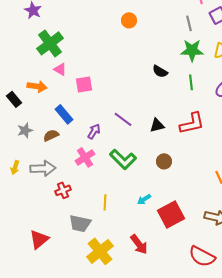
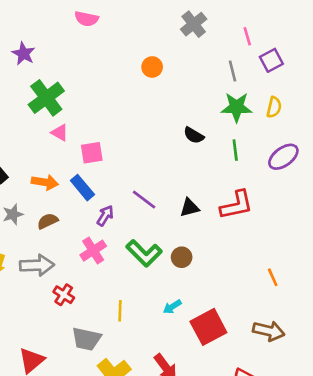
orange arrow: (37, 86) -> (45, 182), moved
blue rectangle: (64, 114) -> (82, 188), moved
brown circle: (164, 161) -> (182, 257), moved
red cross: (63, 190) -> (64, 295), turned -35

